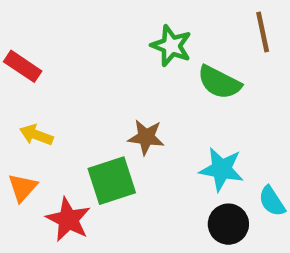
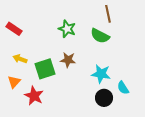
brown line: (263, 32) -> (108, 14), moved
green star: (171, 46) -> (67, 29), moved
green square: (112, 181) -> (45, 69), moved

